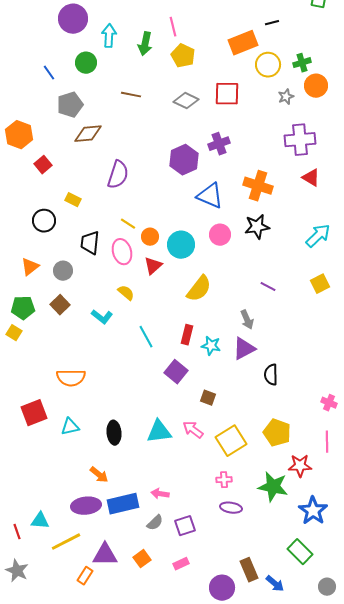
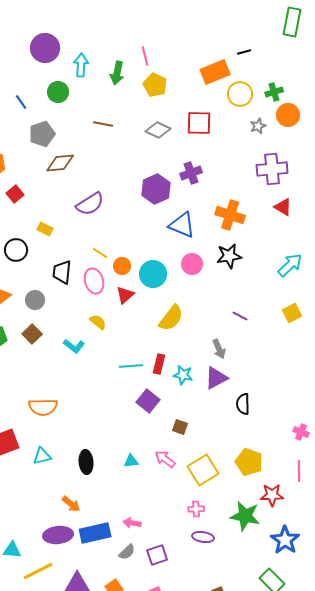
purple semicircle: (118, 175) -> (90, 204), turned 40
cyan line: (146, 337) -> (131, 366), moved, turned -65
cyan triangle: (159, 432) -> (131, 461), size x0.6

